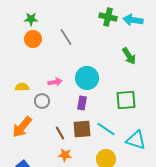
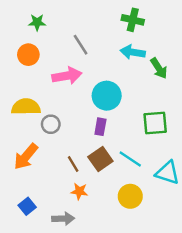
cyan arrow: (133, 20) -> (133, 52), moved
orange circle: (33, 39) -> (28, 55), moved
pink arrow: (55, 82) -> (67, 76), moved, size x1.6
yellow semicircle: (22, 87) -> (26, 107), size x1.6
brown square: (82, 129) -> (100, 159), turned -30

